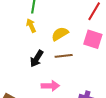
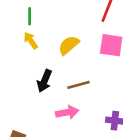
brown line: (64, 56) -> (79, 85), moved

